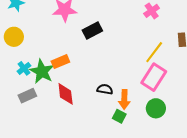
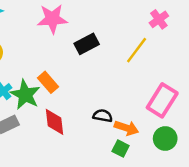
yellow line: (154, 52) -> (137, 50), moved
orange rectangle: (60, 62) -> (48, 82), turned 72
orange arrow: (124, 99) -> (126, 128), turned -72

